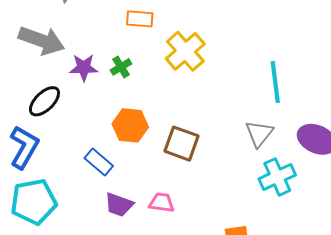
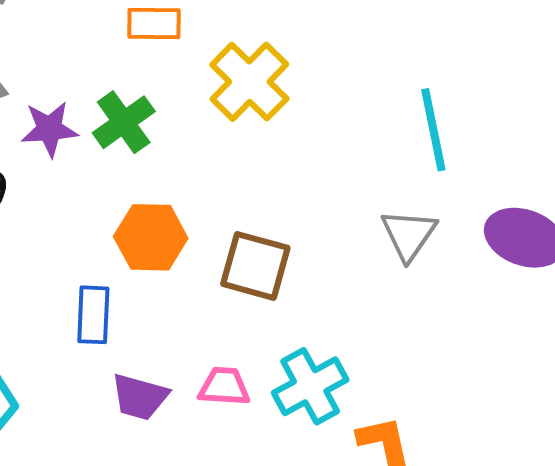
green cross: (121, 67) -> (124, 122), size x1.4
blue rectangle: (99, 162) -> (93, 315), turned 56
cyan cross: (277, 177) -> (310, 386), moved

